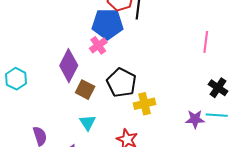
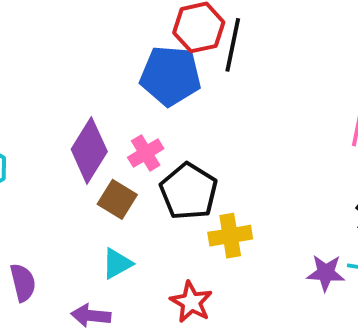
pink cross: (98, 45) -> (146, 153), moved
cyan triangle: (88, 123) -> (117, 264), turned 30

